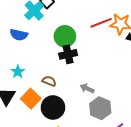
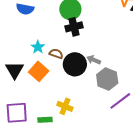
cyan star: (18, 72) -> (38, 47), moved
black circle: (53, 107) -> (75, 64), moved

